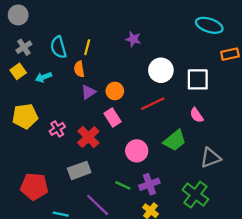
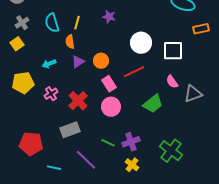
purple star: (133, 39) -> (109, 17), moved
cyan arrow: (43, 77) -> (49, 64), moved
pink rectangle: (113, 117) -> (109, 84), moved
pink circle: (137, 151) -> (111, 107), moved
gray triangle: (210, 158) -> (193, 94), moved

